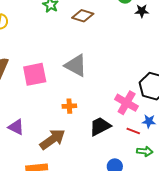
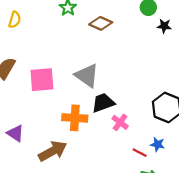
pink cross: (127, 103) -> (120, 122), moved, size x0.7
orange cross: (69, 106) -> (75, 118), size x1.6
black trapezoid: (100, 126) -> (103, 103), moved

